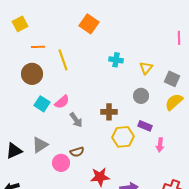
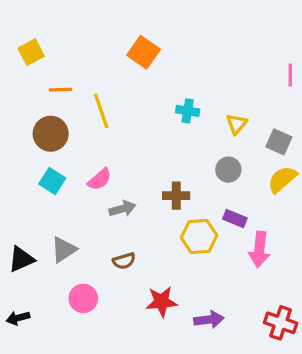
cyan square: (42, 104) -> (52, 181), moved
gray arrow: (76, 120) -> (122, 209), turned -70
pink arrow: (160, 145) -> (259, 249), size x1.5
pink circle: (61, 163) -> (83, 298), moved

